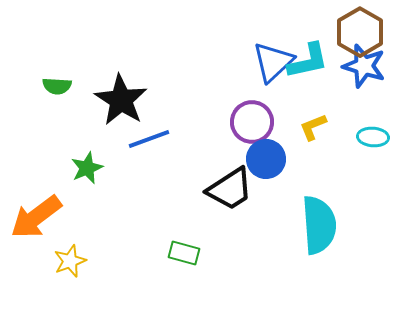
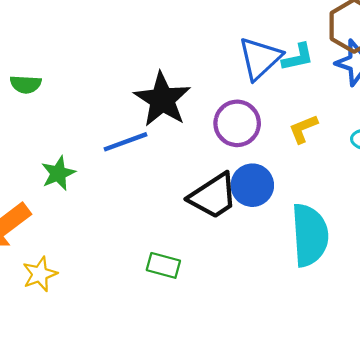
cyan L-shape: (308, 61) -> (298, 57), size x0.7
black star: (121, 100) -> (162, 100), moved
blue circle: (266, 159) -> (252, 185), moved

